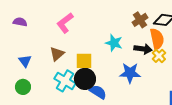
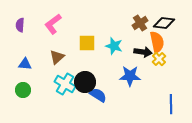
purple semicircle: (20, 22) -> (20, 25), turned -96
pink L-shape: (65, 23) -> (53, 24), moved
blue triangle: (25, 61) -> (25, 64), turned -48
yellow square: (84, 61) -> (87, 43), moved

